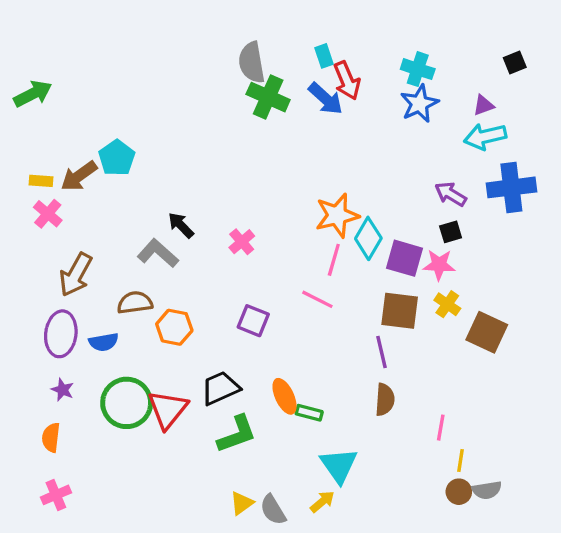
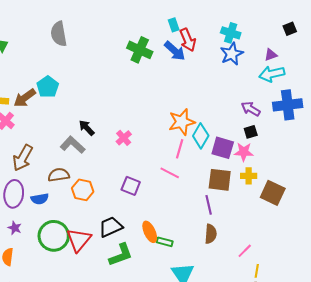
gray semicircle: (252, 62) -> (59, 34), moved
yellow cross: (447, 304) -> (249, 176), turned -35
pink line: (441, 428) -> (245, 251), turned 35

